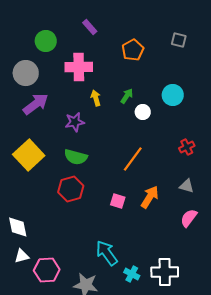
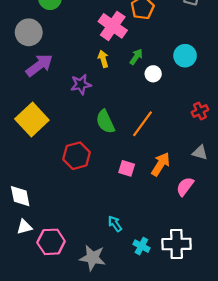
pink cross: (79, 67) -> (113, 26), moved, turned 36
green semicircle: (76, 157) -> (105, 122), moved, turned 50
pink semicircle: (189, 218) -> (185, 187), moved
cyan arrow: (107, 253) -> (115, 224), size x0.6

